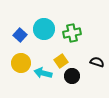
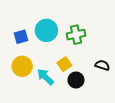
blue square: (20, 35) -> (21, 37), turned 32
cyan arrow: (43, 73) -> (45, 77), turned 30

